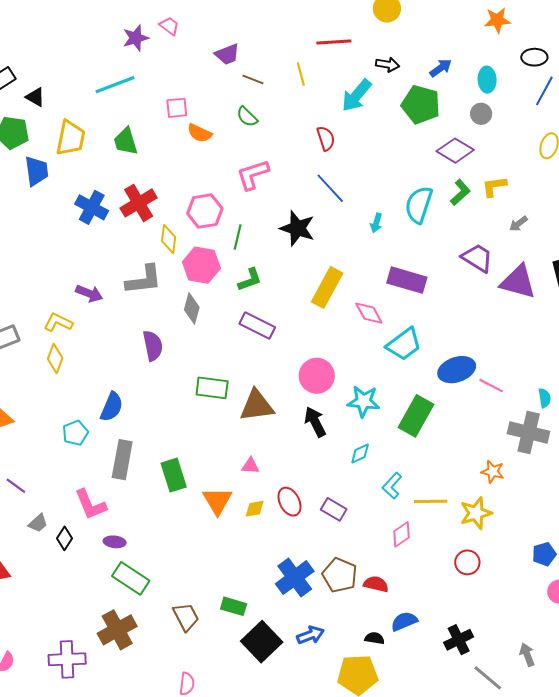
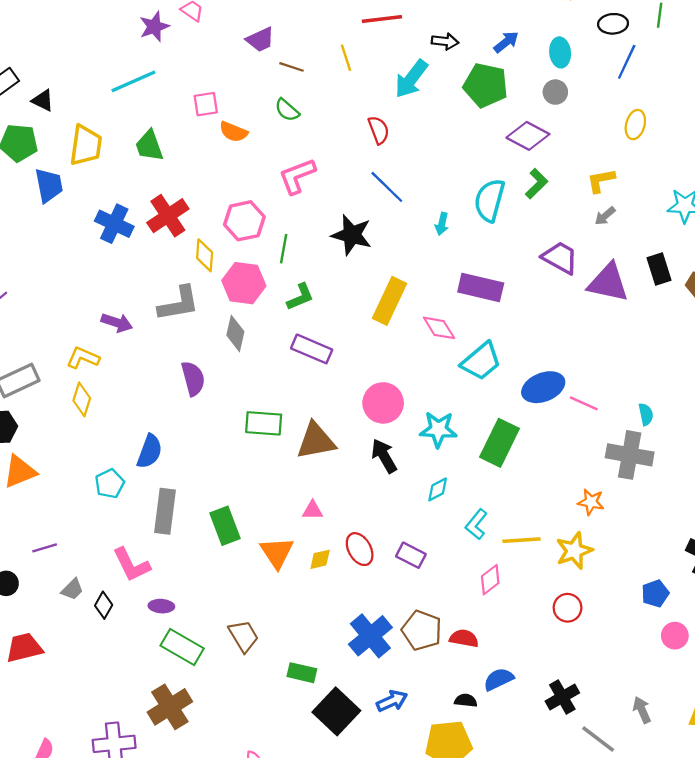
yellow L-shape: (494, 186) -> (601, 181), moved
purple line: (16, 486) -> (45, 548), turned -50
brown trapezoid: (186, 617) -> (244, 636), moved

